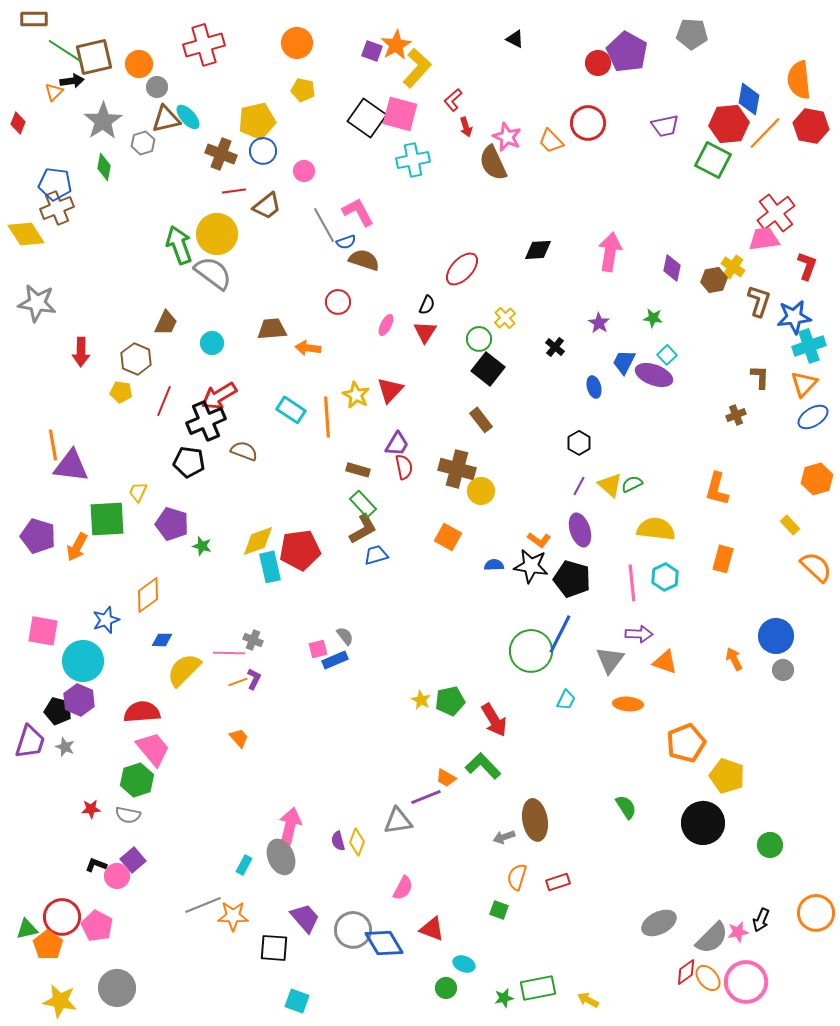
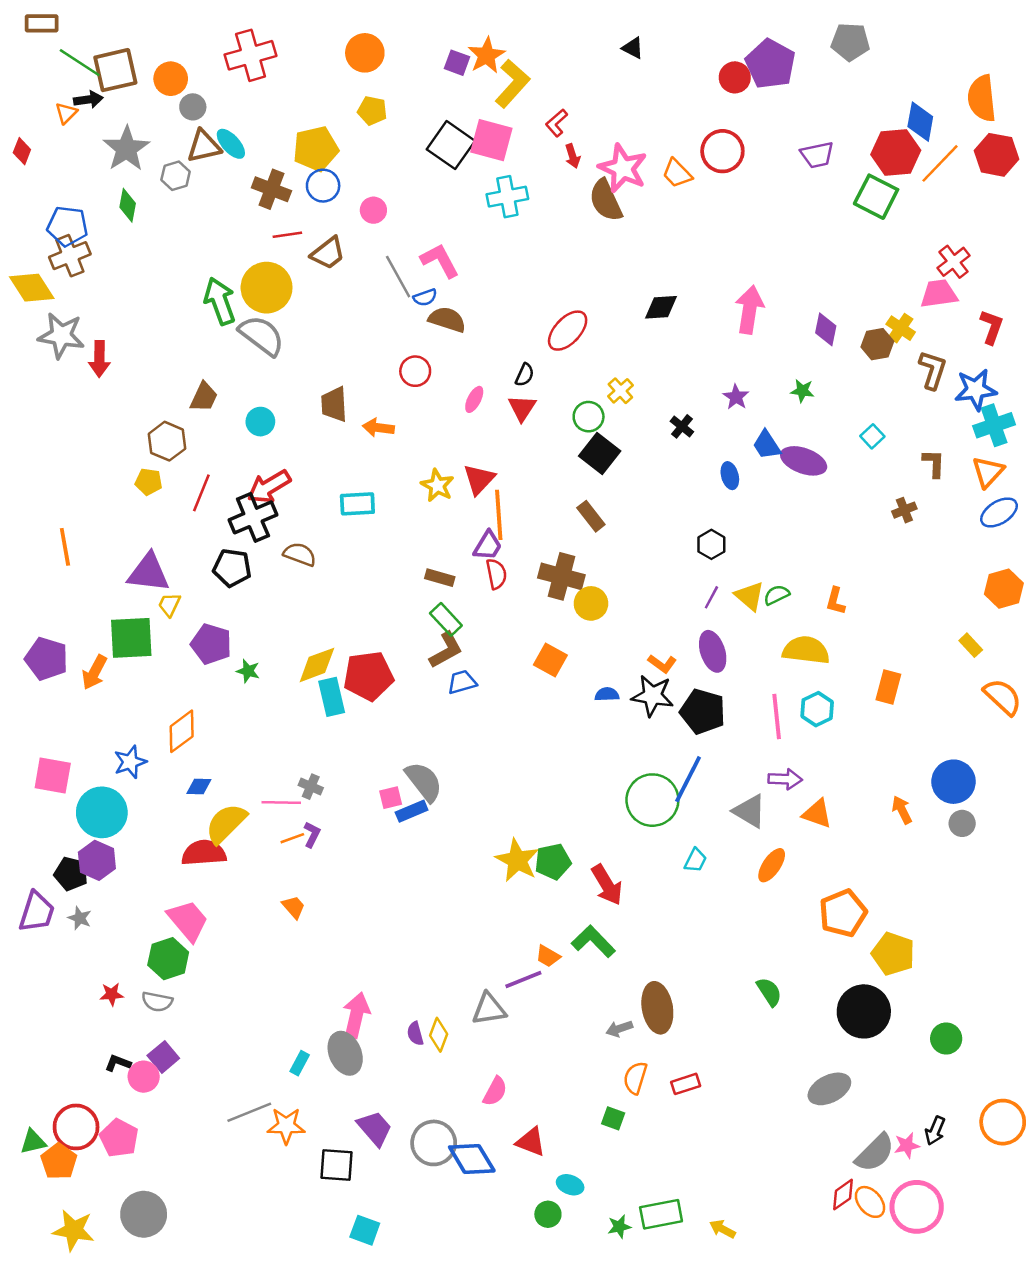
pink star: (507, 137) -> (623, 168), size x1.4
red cross: (776, 213) -> (954, 262), size x0.7
gray star: (37, 303) -> (61, 336), moved
brown trapezoid: (272, 329) -> (334, 404), turned -88
red arrow: (81, 352) -> (99, 359), moved
cyan square: (667, 355) -> (872, 436), moved
blue trapezoid: (624, 362) -> (767, 445), turned -60
cyan rectangle: (291, 410) -> (357, 504), turned -36
orange line: (327, 417) -> (499, 515), moved
purple triangle: (71, 466) -> (149, 573), moved
orange L-shape: (717, 489) -> (836, 601), moved, size x0.7
gray semicircle: (345, 636) -> (424, 782), size x1.8
gray triangle: (610, 660) -> (750, 811), turned -36
yellow star: (421, 700) -> (517, 860), size x1.8
orange ellipse: (628, 704) -> (772, 865), turned -60
red semicircle: (142, 712) -> (204, 853), moved
gray ellipse: (659, 923) -> (829, 1089), moved

